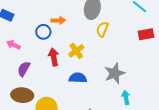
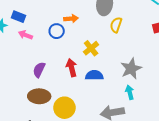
pink arrow: (13, 45) -> (25, 35), moved
red arrow: (54, 57) -> (72, 68), moved
cyan arrow: (126, 97) -> (130, 92), moved

